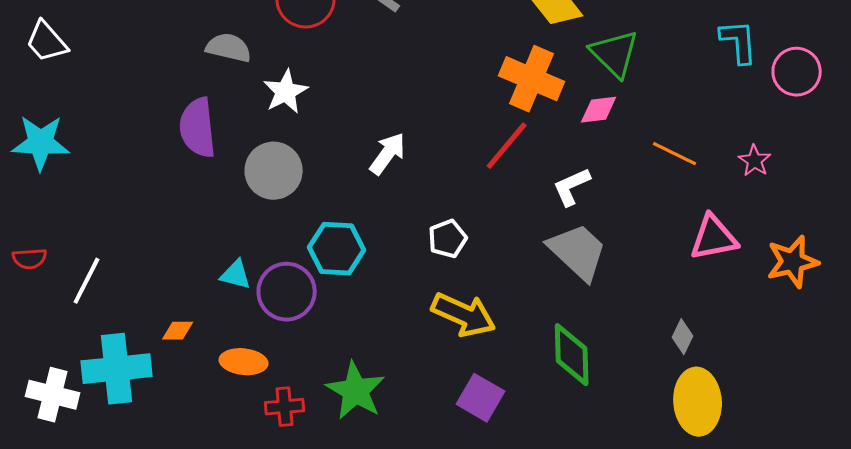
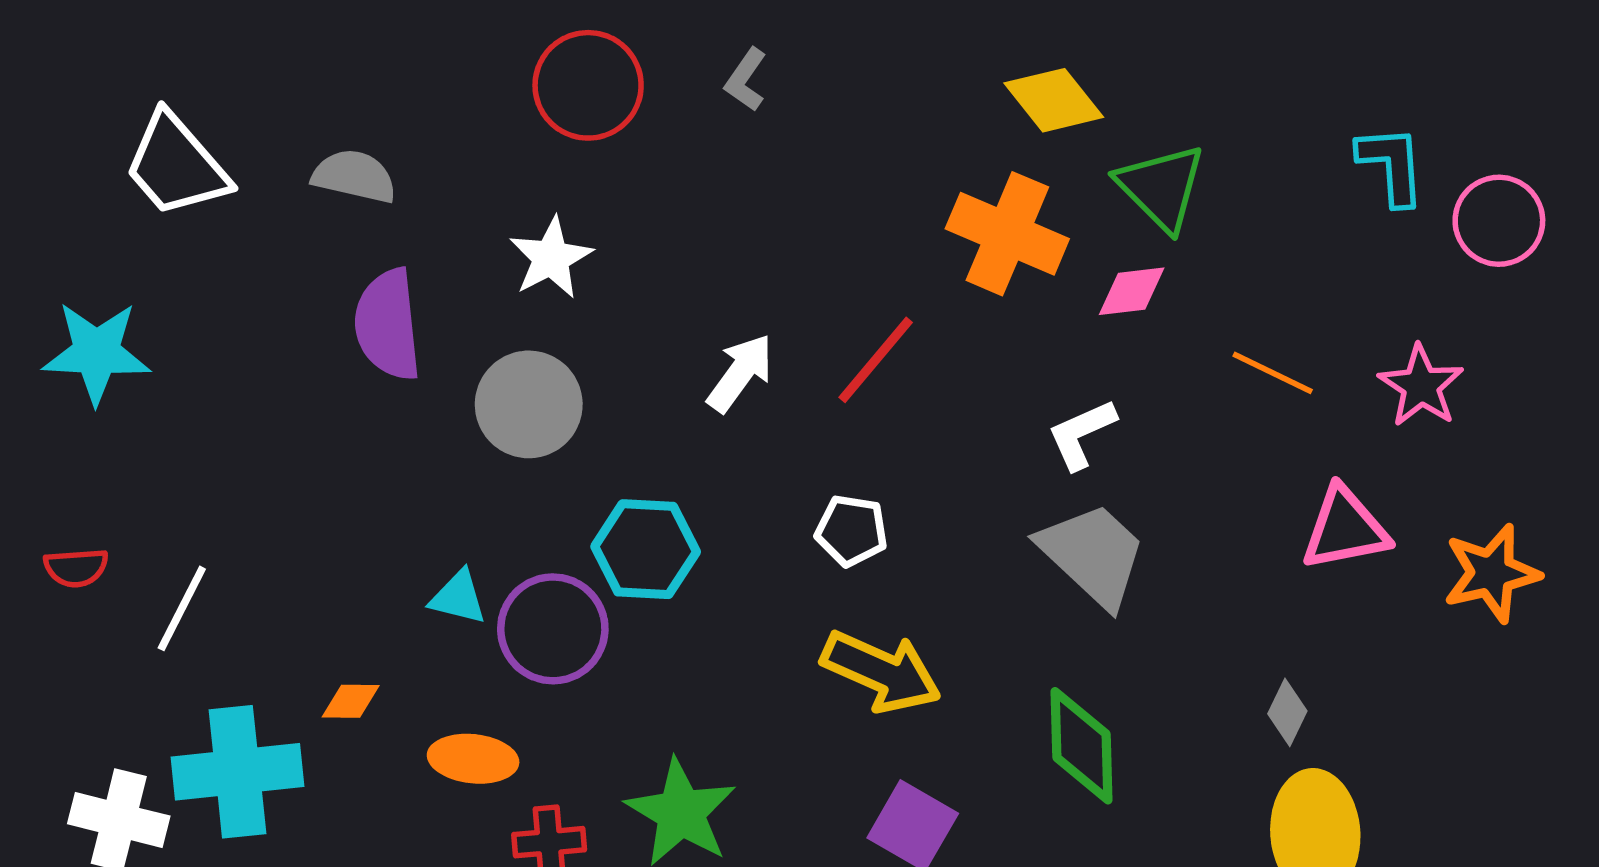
white trapezoid: (47, 42) -> (176, 165), moved, size x1.4
gray semicircle: (229, 48) -> (354, 176), moved
red line: (507, 146) -> (876, 360), moved
pink star: (755, 161) -> (1421, 386), size x1.4
white pentagon: (448, 239) -> (851, 531), turned 30

